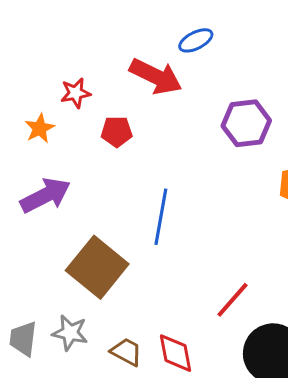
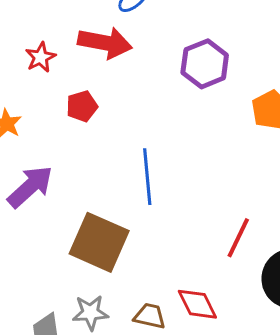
red star: (76, 93) -> (40, 57), moved

